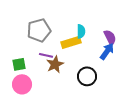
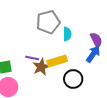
gray pentagon: (39, 30) -> (48, 22), moved
yellow rectangle: (71, 42) -> (57, 61), moved

